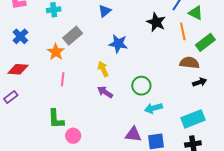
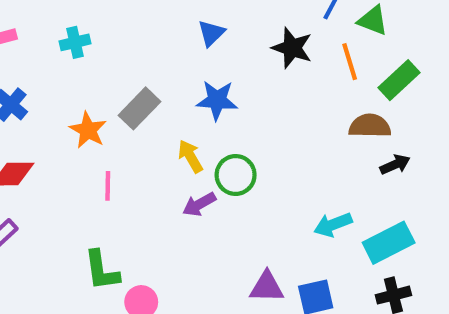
blue triangle: (105, 11) -> (211, 33), moved
gray rectangle: (73, 36) -> (139, 108), moved
green circle: (141, 86) -> (236, 175), moved
purple arrow: (105, 92) -> (199, 204), turned -56
cyan arrow: (153, 108) -> (333, 225), moved

